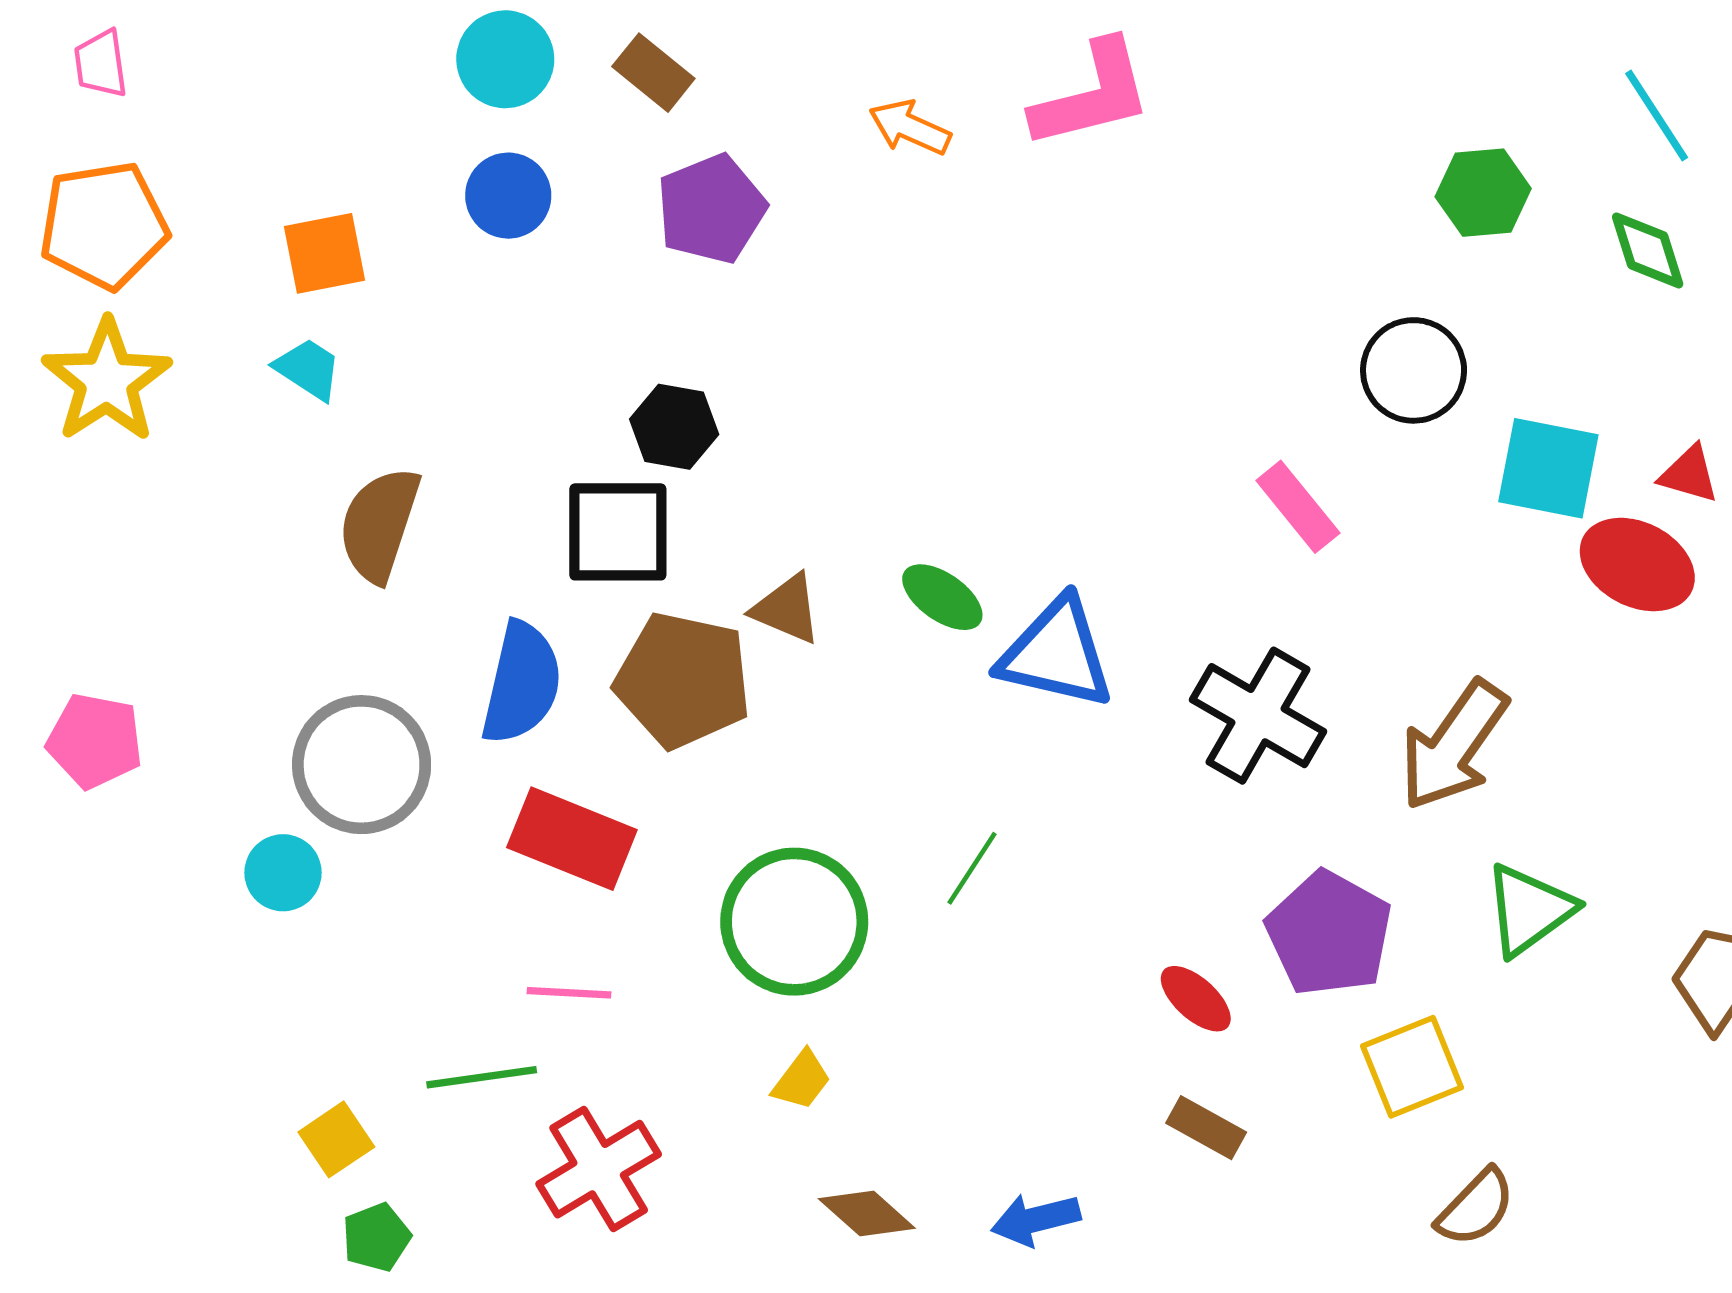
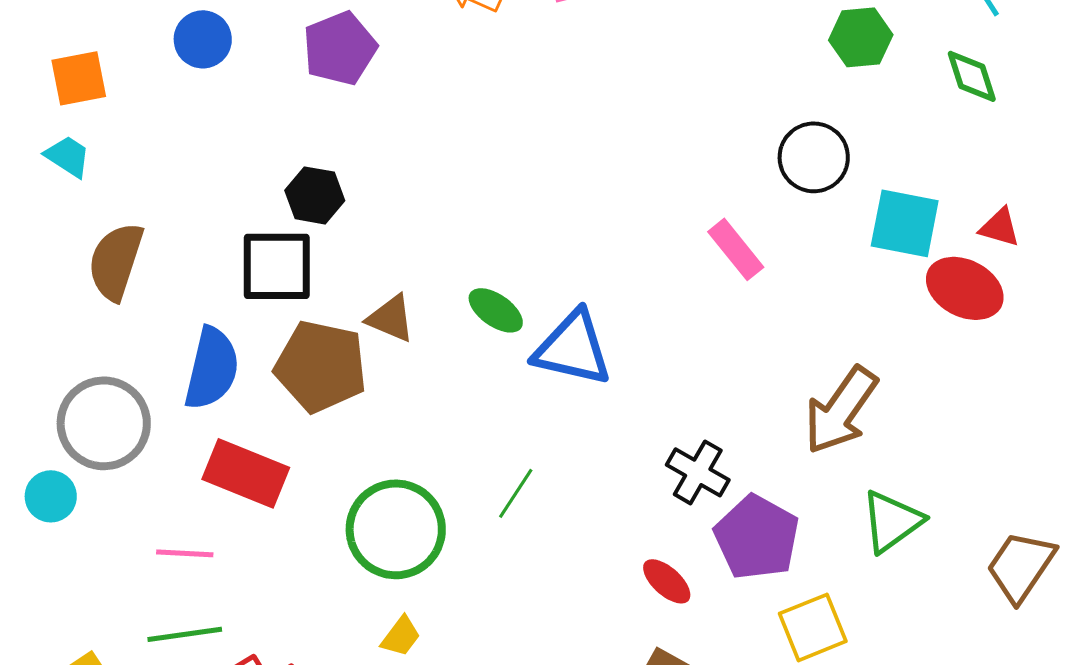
black cross: (1258, 716) -> (698, 472), moved, size x0.7
pink line: (569, 993) -> (185, 553), moved

